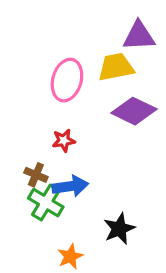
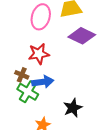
red star: (64, 140) -> (39, 54), size x1.5

